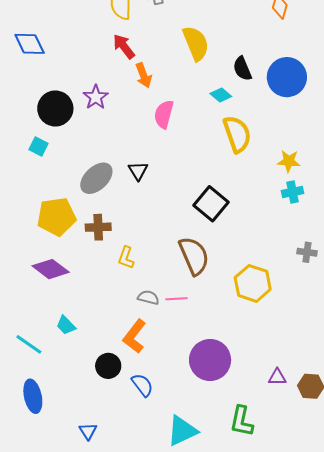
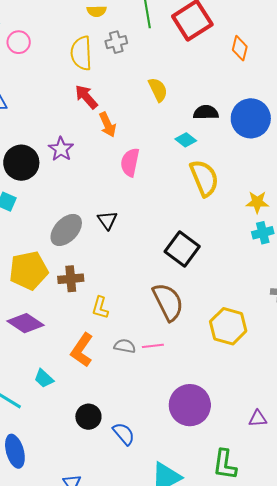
yellow semicircle: (196, 43) -> (158, 90), size x0.7
black semicircle: (242, 69) -> (206, 112), turned 115
orange L-shape: (135, 336) -> (82, 350), moved

